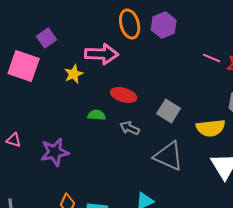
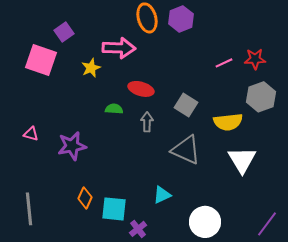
pink line: (212, 58) -> (224, 63), moved, turned -48
gray arrow: (130, 128) -> (147, 122), turned 66

